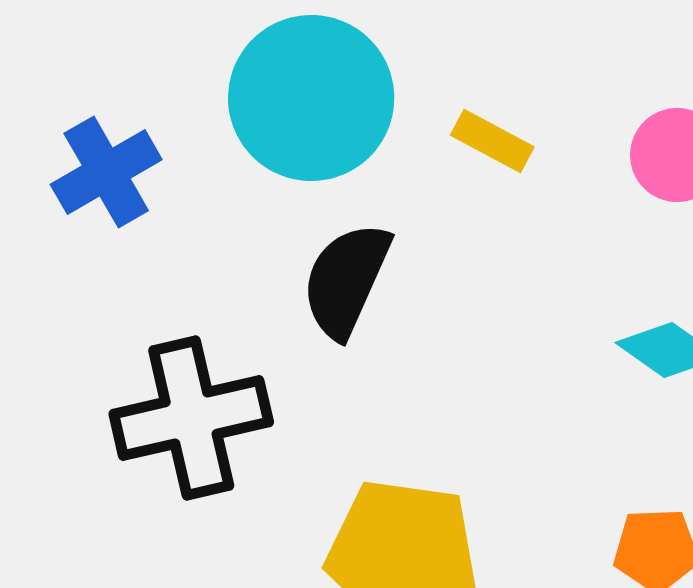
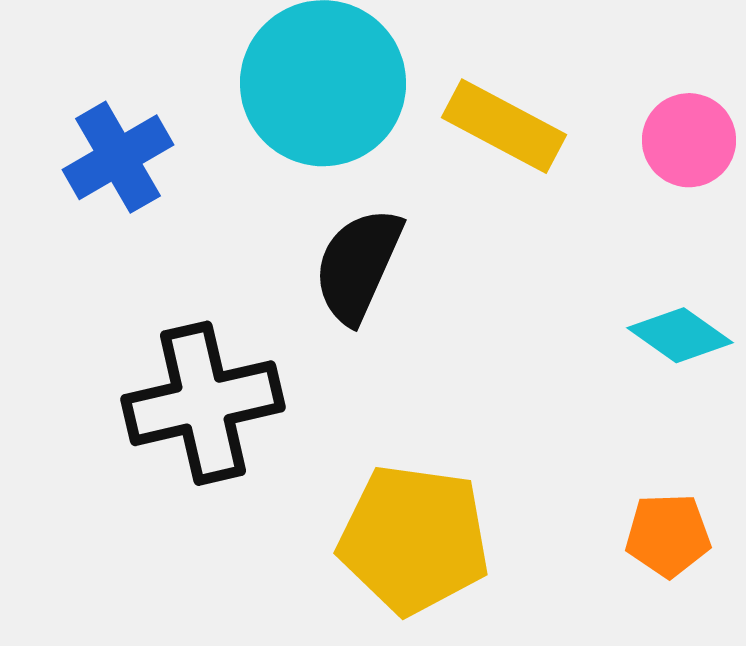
yellow rectangle: (492, 141) -> (504, 126), size x1.5

